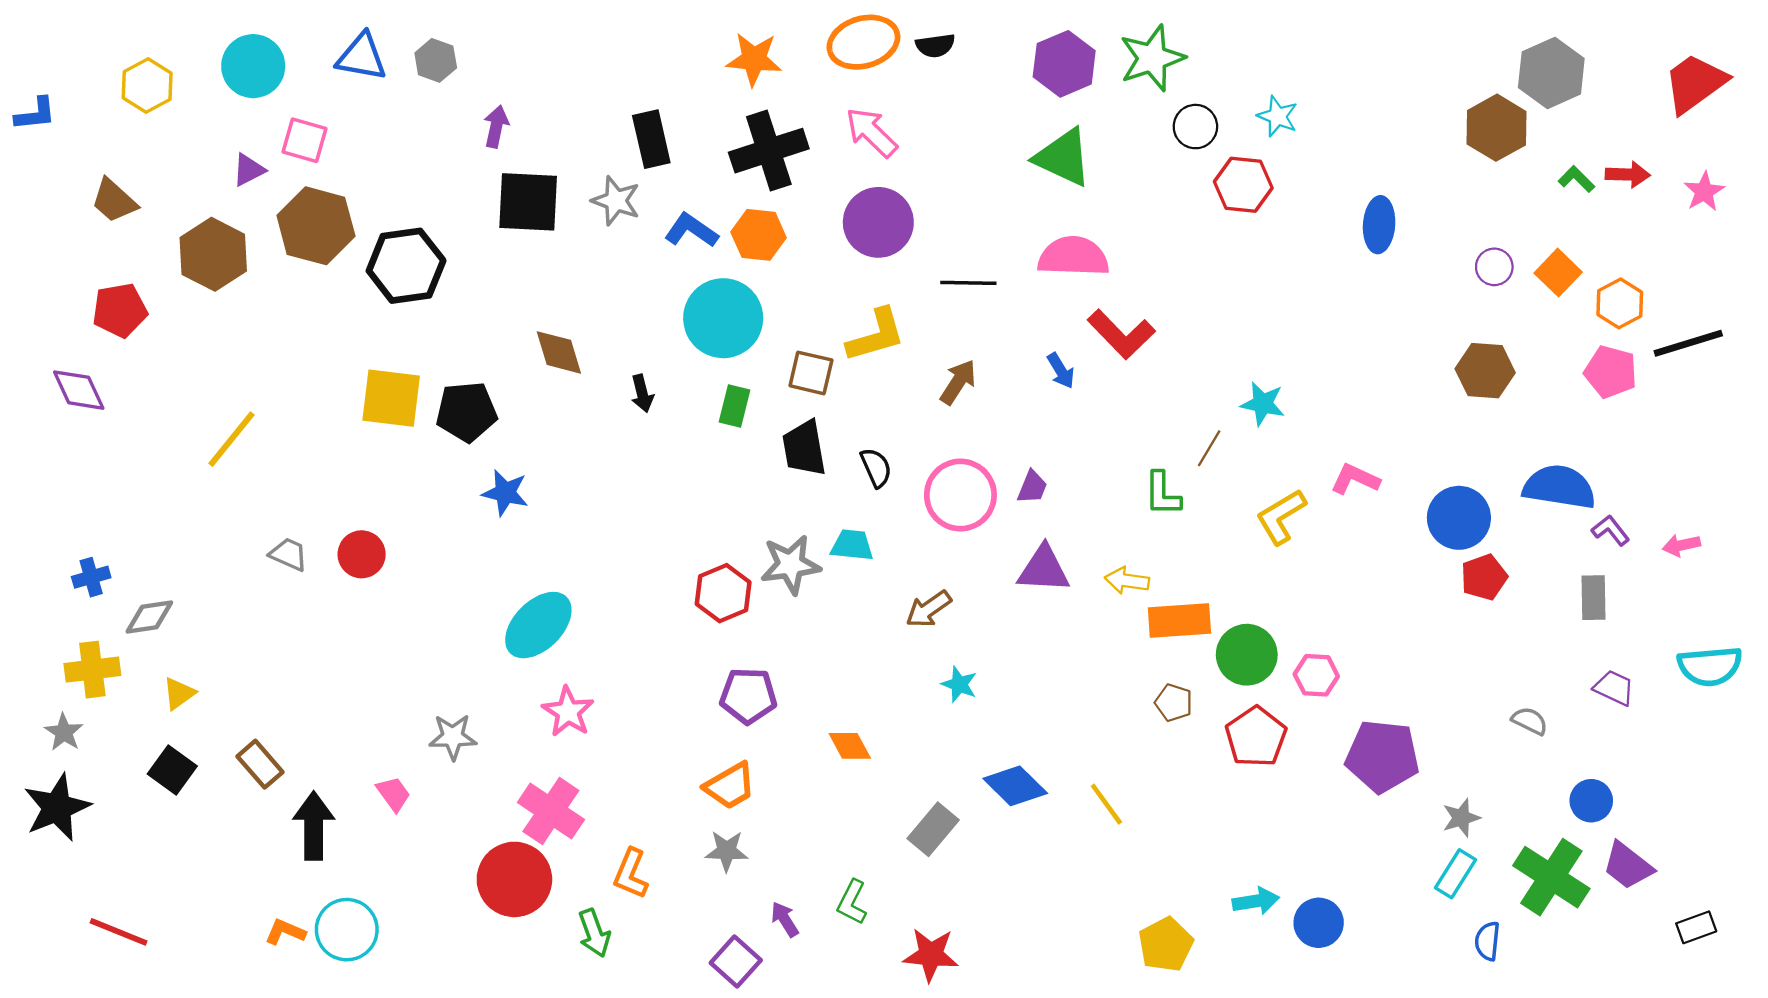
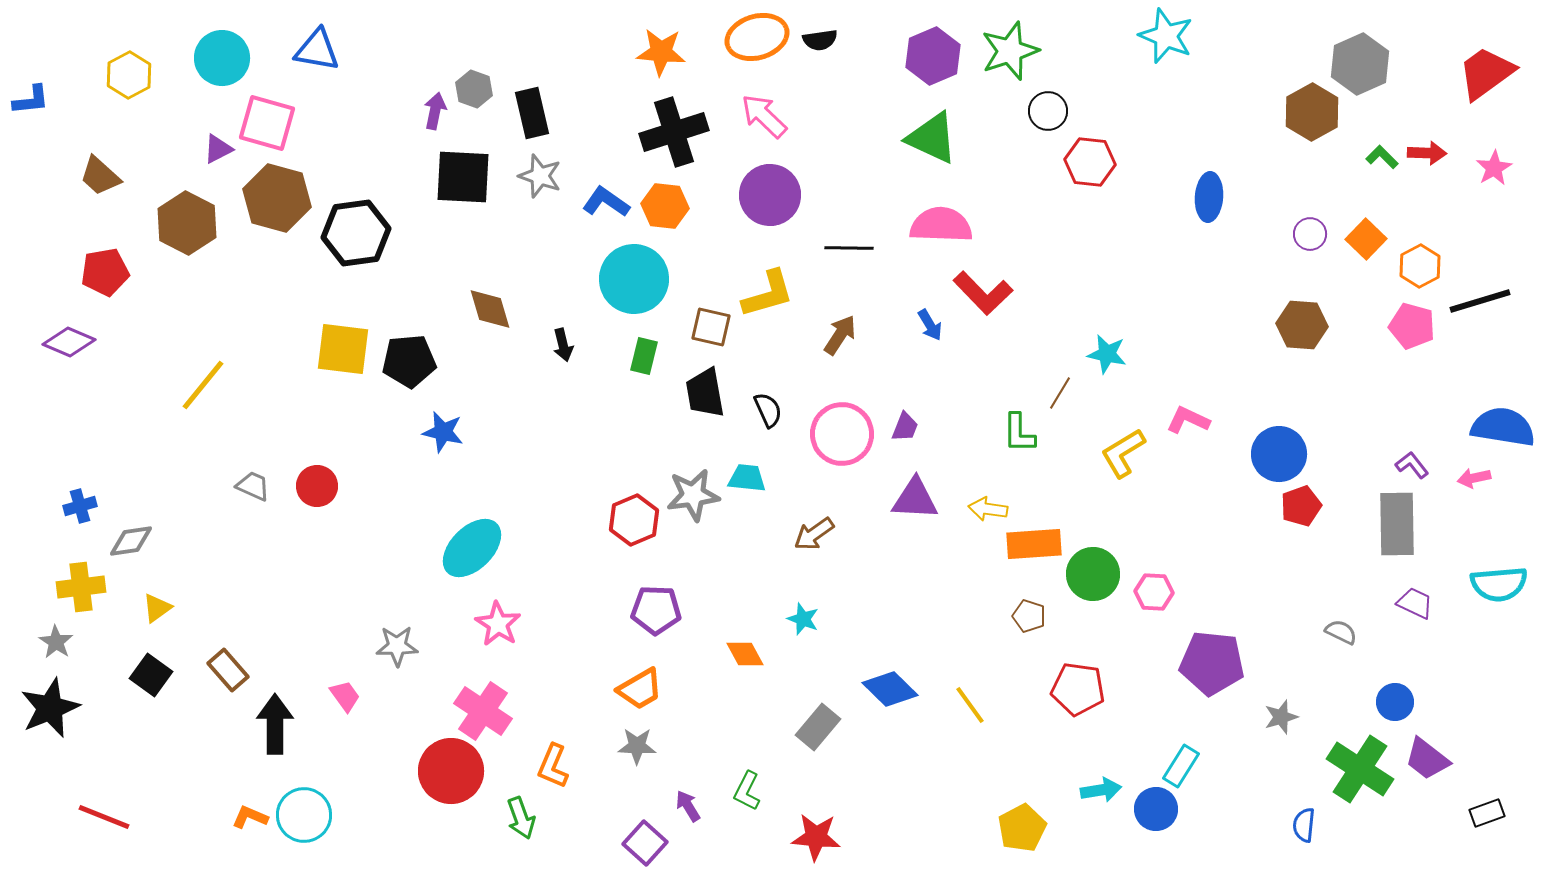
gray hexagon: (436, 60) -> (474, 89), moved
cyan star: (1278, 116) -> (1166, 36), moved, size x1.5
black rectangle: (651, 139) -> (532, 113), moved
pink square: (305, 140) -> (267, 123), size x1.4
purple diamond: (79, 390) -> (69, 342), turned -42
blue semicircle: (1559, 487) -> (1503, 427), moved
gray rectangle: (1594, 598) -> (1397, 524), size x1.6
cyan star: (959, 684) -> (803, 619), moved
red pentagon: (1256, 737) -> (1078, 689), moved, turned -30
cyan rectangle: (1455, 874) -> (1181, 766), moved

